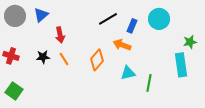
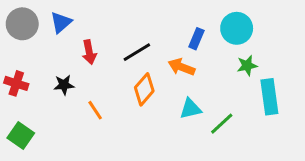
black line: (108, 19) -> (137, 52), moved
green star: (190, 42) -> (247, 66), moved
orange line: (64, 59) -> (95, 110), moved
green line: (149, 83) -> (222, 124), turned 36

